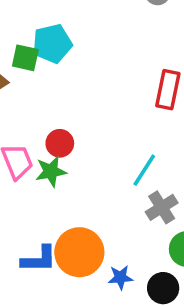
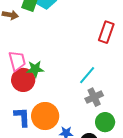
red circle: (60, 143) -> (23, 80), moved, size x1.5
blue L-shape: (39, 259) -> (22, 117), turned -100

